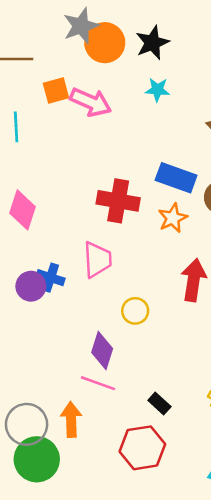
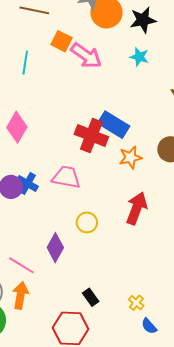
orange square: (56, 90) -> (61, 41), turned 30
blue rectangle: (176, 178) -> (114, 125), moved
pink trapezoid: (97, 260) -> (66, 177), turned -88
pink line: (98, 383) -> (21, 265), moved

